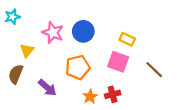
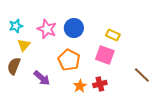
cyan star: (12, 17) -> (16, 26), moved
orange pentagon: (78, 67) -> (69, 60), turned -30
brown line: (154, 70) -> (142, 75), moved

